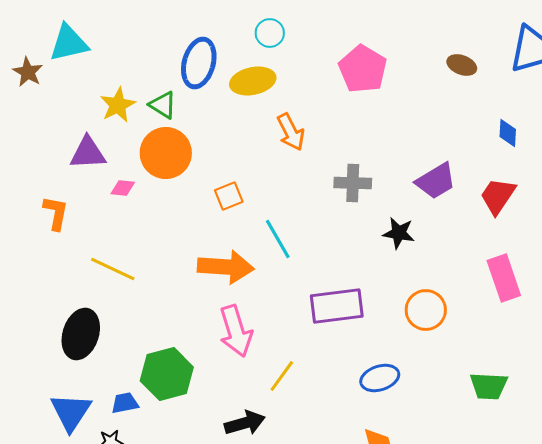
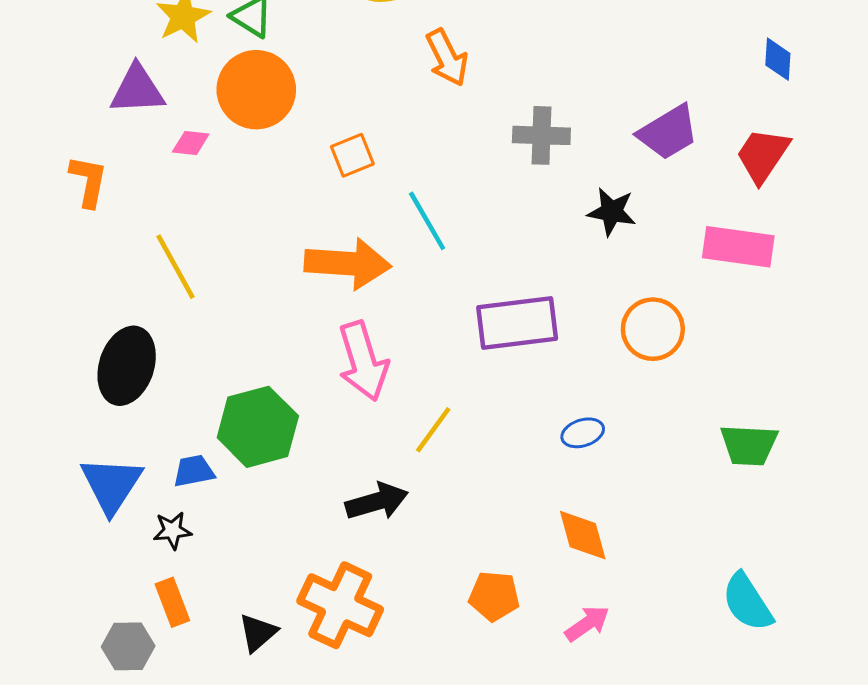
yellow line: (113, 269) -> (175, 267), turned 36
pink rectangle: (504, 278) -> (738, 247), moved, turned -63
blue ellipse: (380, 378) -> (583, 433), size x0.7

